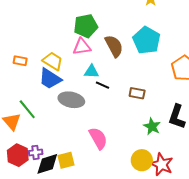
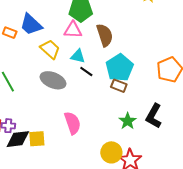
cyan pentagon: (147, 40) -> (120, 68), moved
yellow trapezoid: (53, 61) -> (50, 49), moved
blue trapezoid: (50, 79) -> (31, 24), moved

